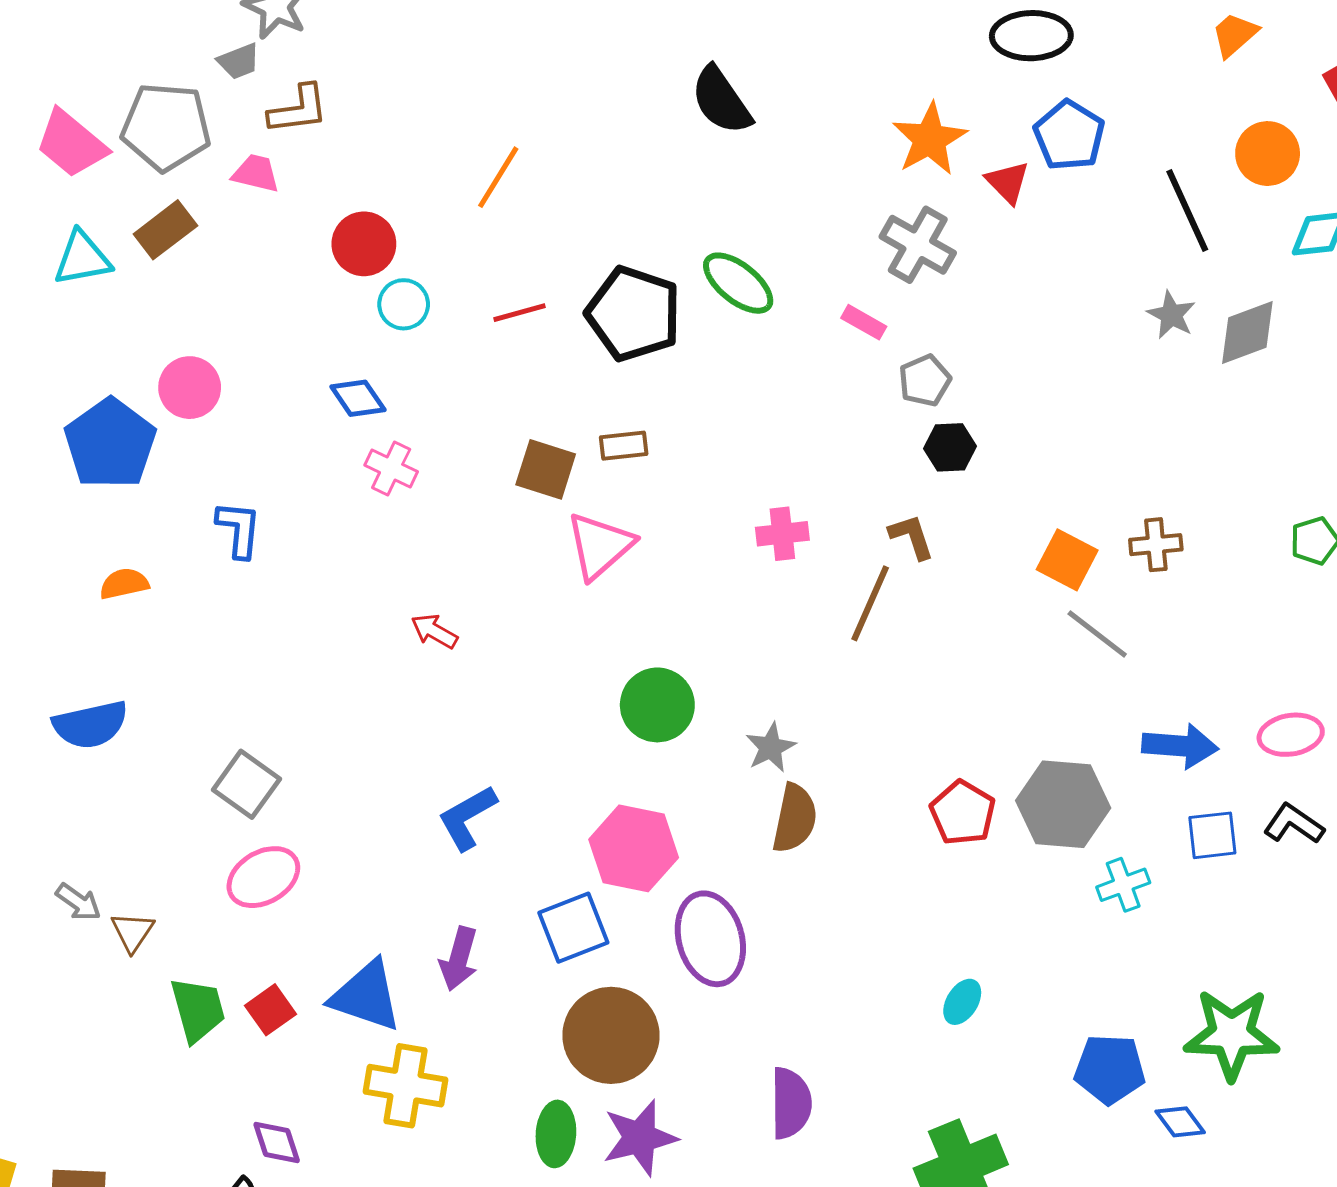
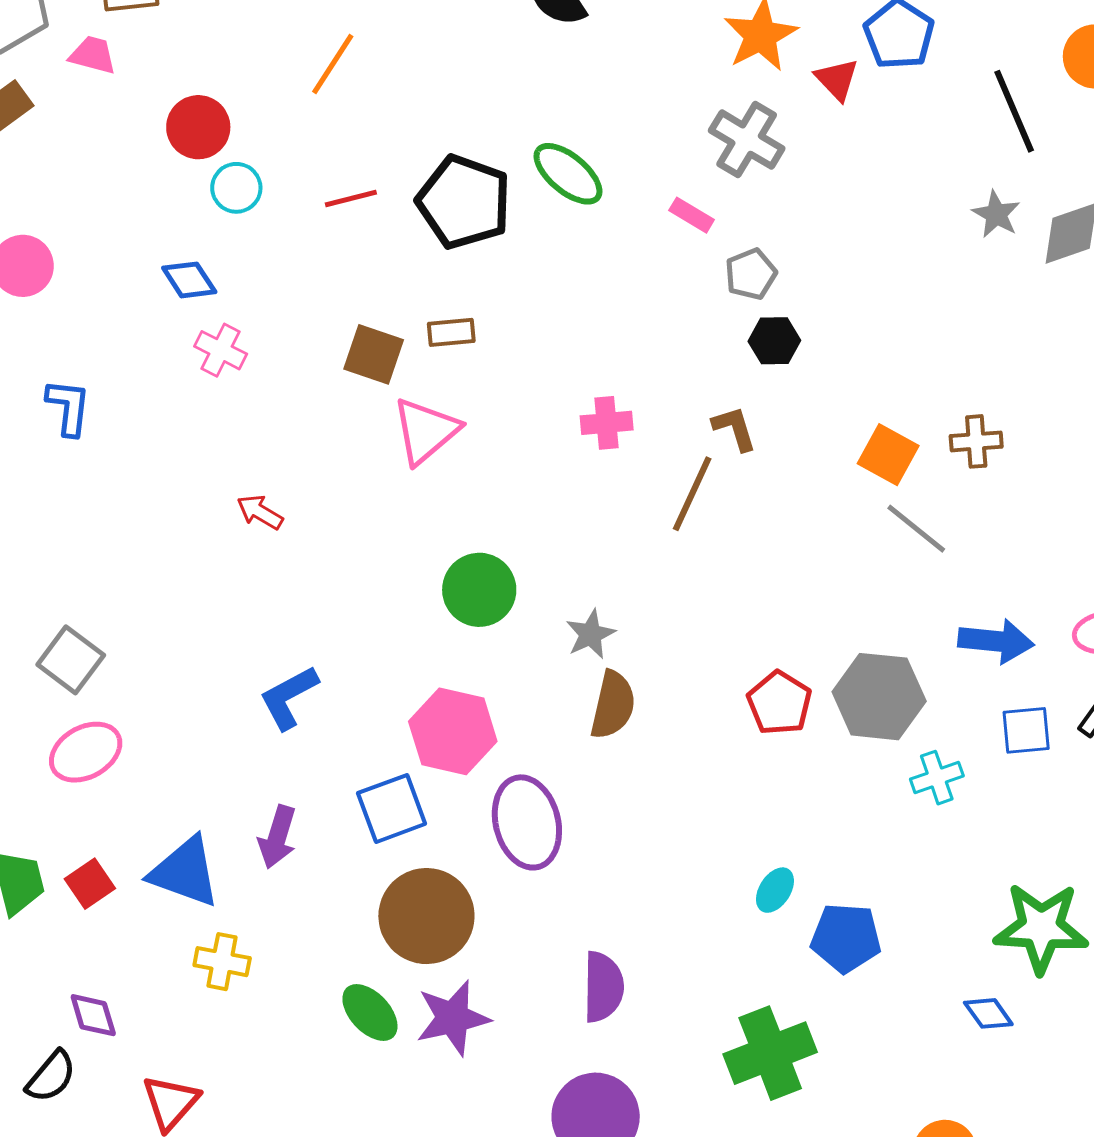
blue pentagon: (1110, 1069) -> (846, 938), moved
yellow cross: (406, 1086) -> (222, 962), size x0.7
green ellipse: (556, 1134) -> (370, 1012), turned -48

